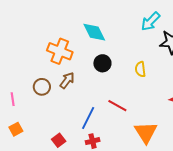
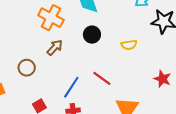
yellow semicircle: (140, 69) -> (129, 45), turned -98
brown circle: (42, 87) -> (27, 68), moved

